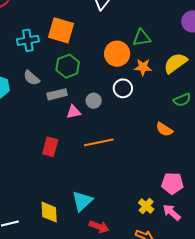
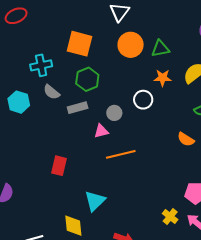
cyan cross: (28, 40) -> (41, 65), moved
orange circle: (117, 54) -> (131, 45), moved
pink triangle: (73, 112) -> (101, 131), moved
red rectangle: (50, 147) -> (59, 166), moved
cyan triangle: (82, 201) -> (95, 201), moved

